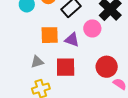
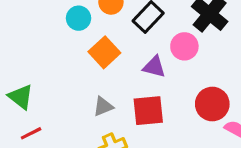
orange square: (50, 35) -> (104, 52), moved, turned -36

